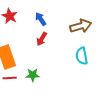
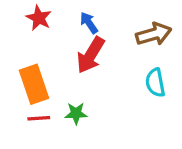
red arrow: (42, 39) -> (91, 55), size x1.6

